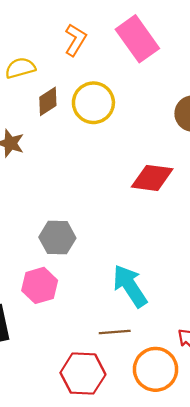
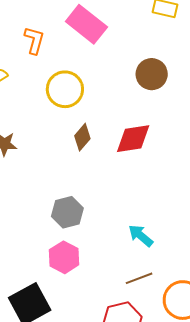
brown diamond: (48, 101) -> (82, 137), moved
cyan arrow: (130, 286) -> (141, 236), size x0.7

